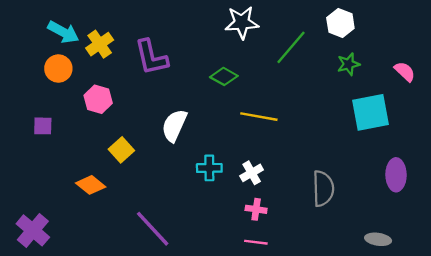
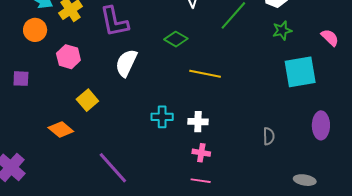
white semicircle: (174, 125) -> (126, 63), moved
white cross: (252, 173) -> (198, 122), turned 30
gray semicircle: (323, 189) -> (269, 136), moved, size x0.6

